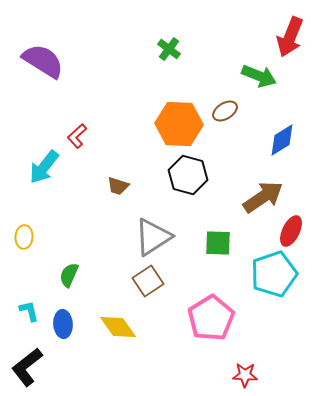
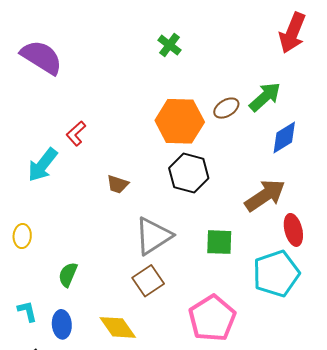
green arrow: (259, 76) -> (265, 97), moved, turned -64
red ellipse: (291, 231) -> (293, 230), turned -40

